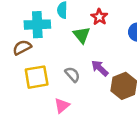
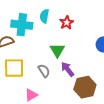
red star: (99, 17) -> (67, 23), moved
green triangle: (82, 35) -> (57, 50), moved

